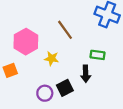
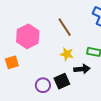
yellow star: (51, 58) -> (67, 54), moved
black arrow: (86, 74) -> (82, 69), turned -98

